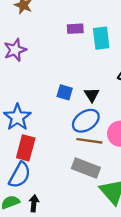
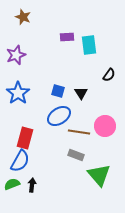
blue star: (17, 117) -> (18, 93), moved
blue ellipse: (86, 121) -> (59, 116), moved
gray rectangle: (86, 168) -> (76, 155), size x0.7

